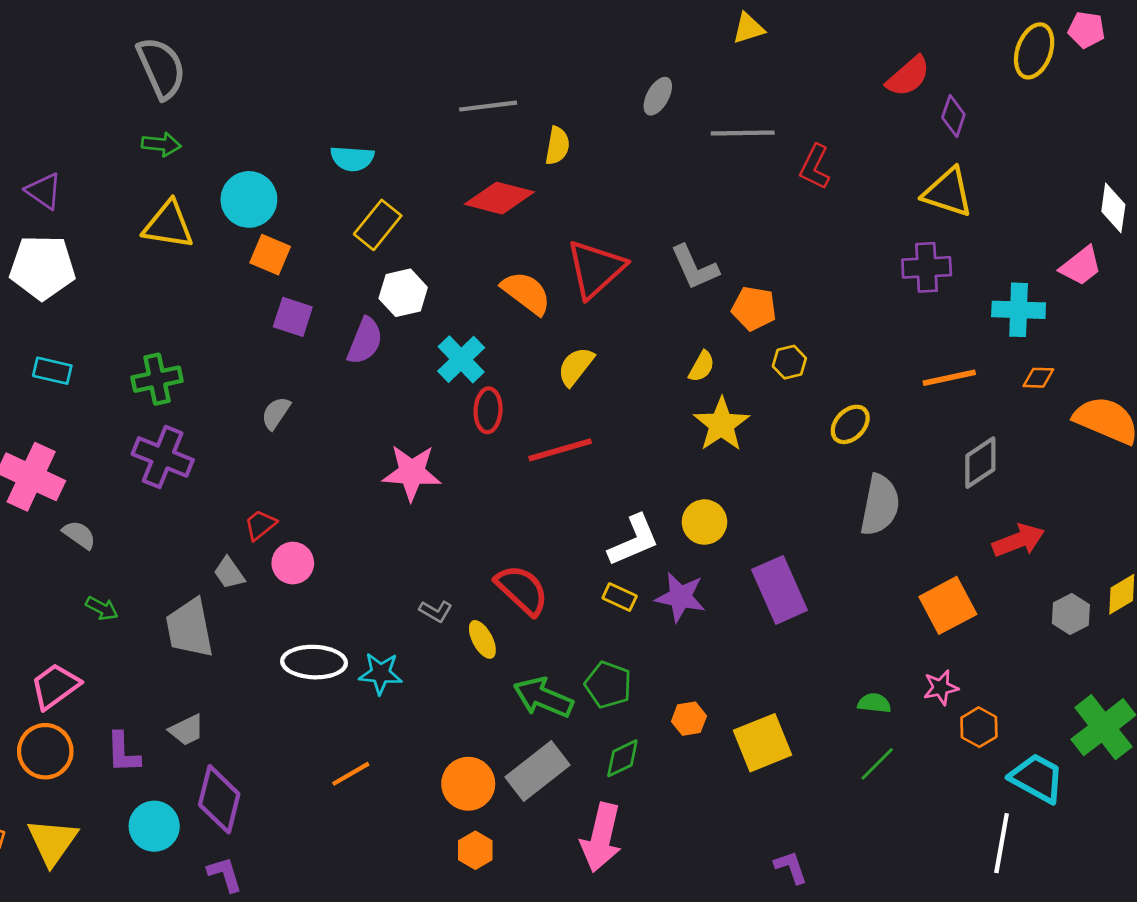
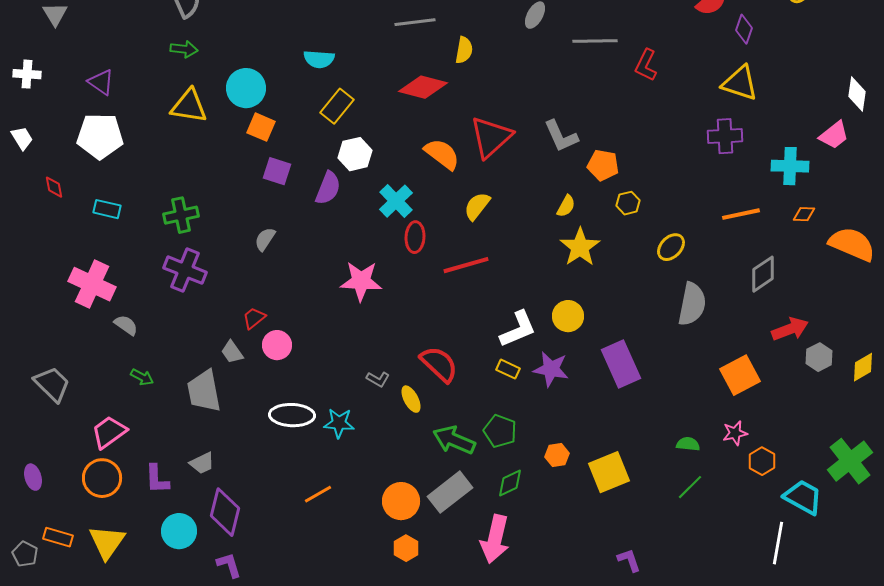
gray hexagon: (1071, 614) -> (819, 357), moved

